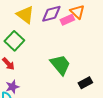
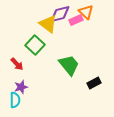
yellow triangle: (25, 15) -> (48, 24), moved
green square: (14, 41) -> (35, 45), moved

